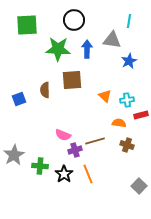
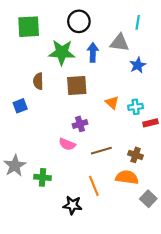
brown semicircle: (45, 90) -> (38, 81), moved
orange semicircle: (119, 123) -> (127, 177), moved, size x1.5
purple cross: (75, 150) -> (80, 124), moved
black star: (64, 174) -> (72, 205), moved, turned -30

